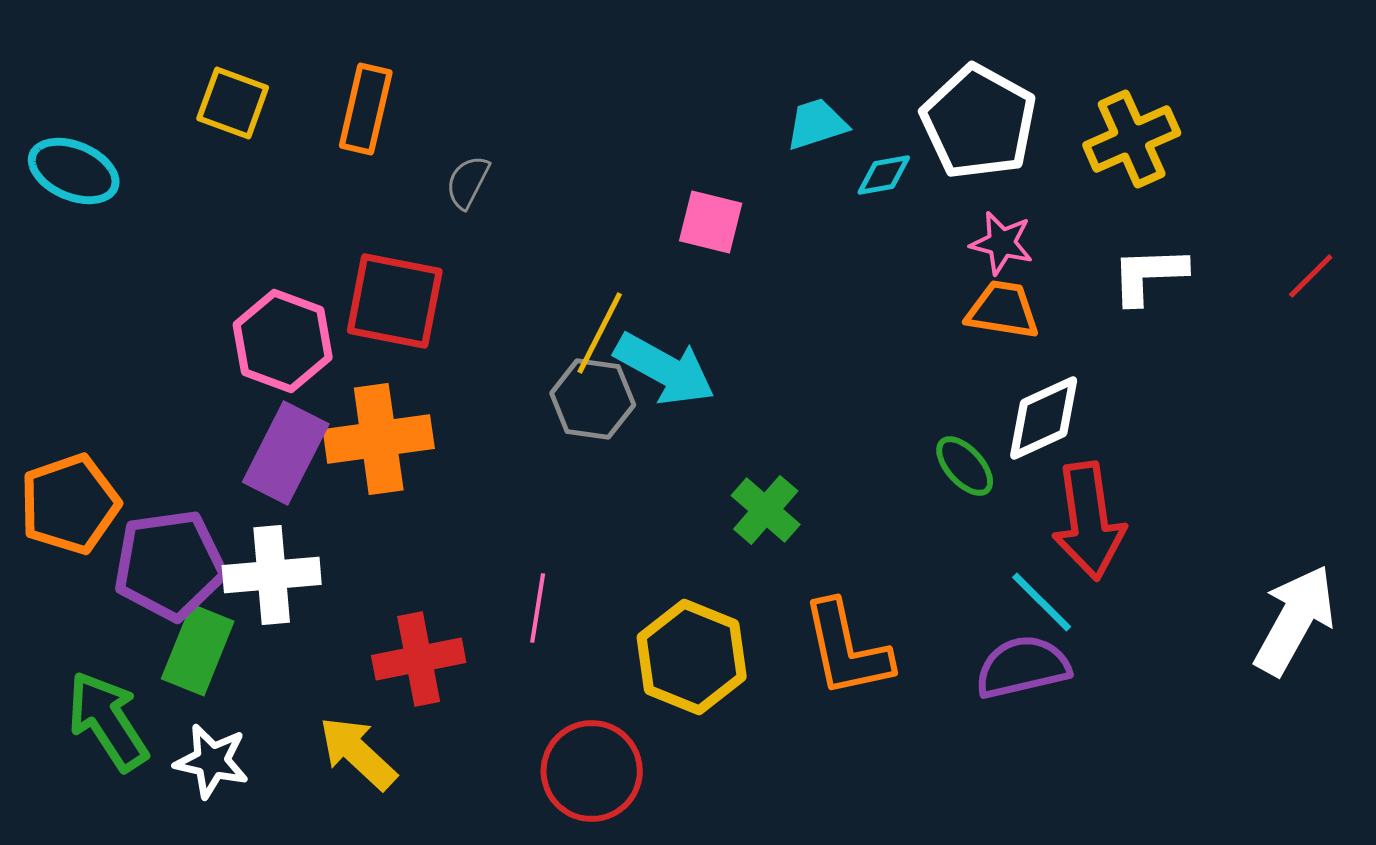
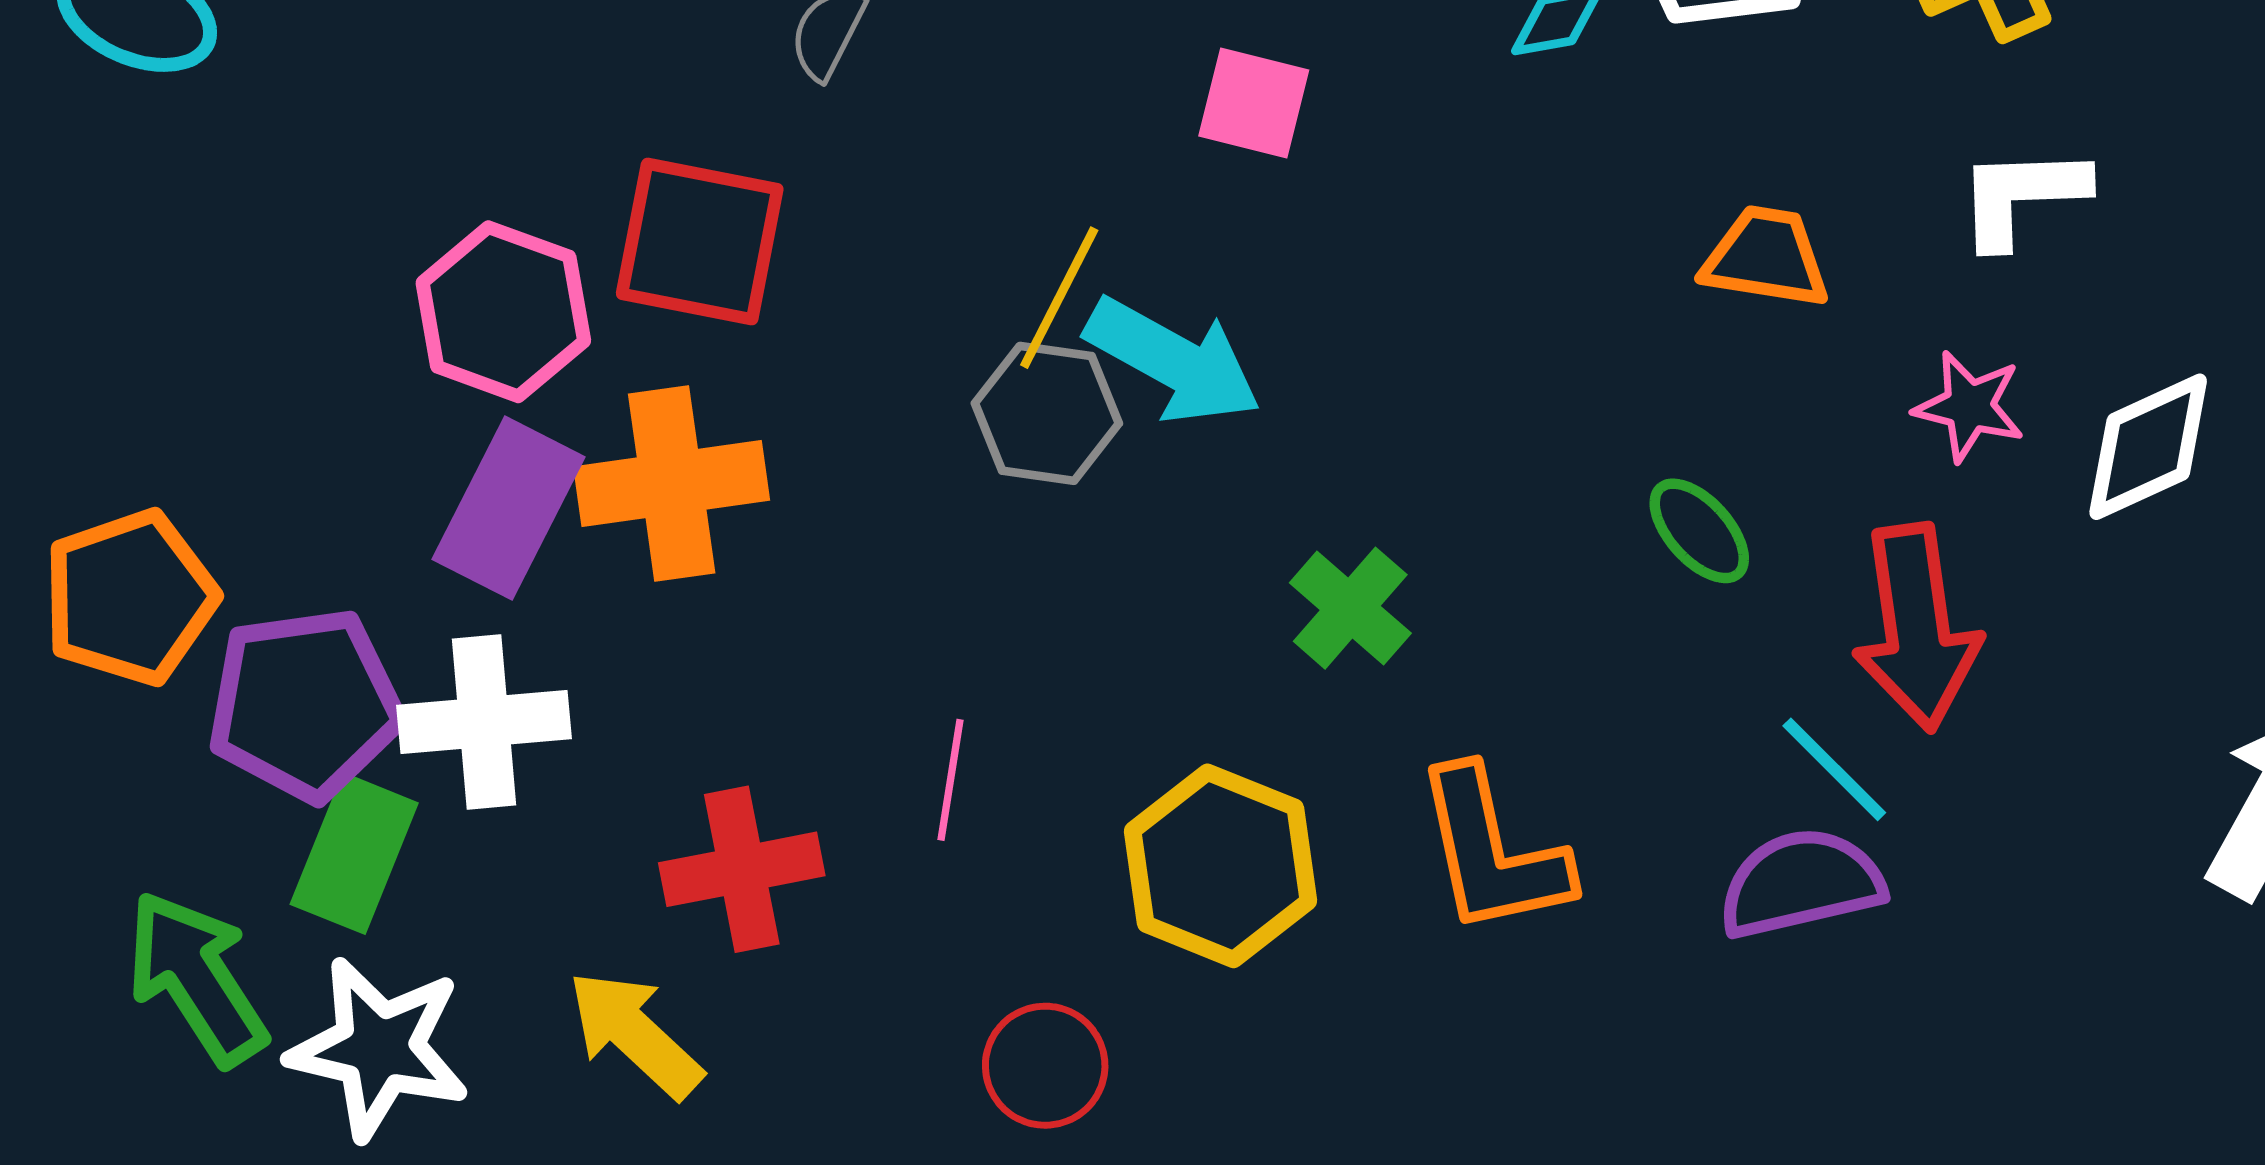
pink star: (1002, 243) -> (1969, 406), moved
white diamond: (1044, 418) -> (2148, 447), moved
white star: (212, 761) -> (379, 1048), size x1.4
red circle: (592, 771) -> (1045, 1066), size x0.7

